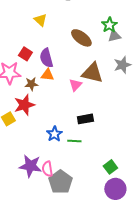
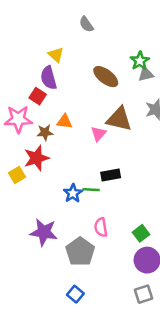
purple semicircle: (46, 58) -> (49, 78), moved
green line: (74, 141) -> (91, 190), moved
pink semicircle: (47, 169) -> (101, 227), moved

